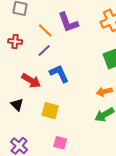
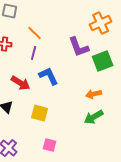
purple L-shape: (68, 22) -> (79, 47), moved
purple line: (44, 50) -> (34, 53), turned -32

